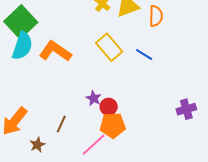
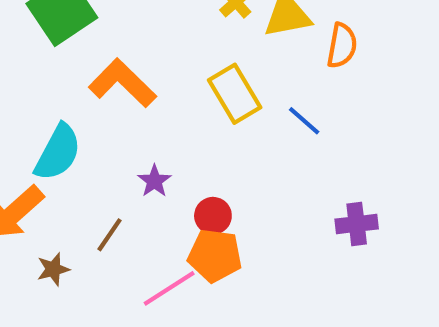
cyan semicircle: (22, 46) -> (58, 152), moved
purple star: (94, 98) -> (154, 181), moved
purple cross: (186, 109) -> (357, 224), moved

